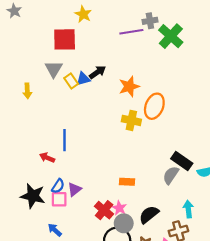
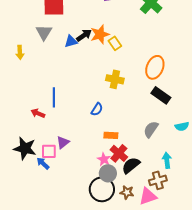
yellow rectangle: (71, 81) -> (115, 43), moved
orange star: (129, 86) -> (100, 34), moved
orange ellipse: (154, 106) -> (155, 67), moved
black rectangle: (182, 161) -> (161, 95), moved
blue semicircle: (58, 186) -> (97, 109), moved
red cross: (104, 210) -> (119, 153), moved
blue arrow: (55, 230) -> (43, 163), moved

